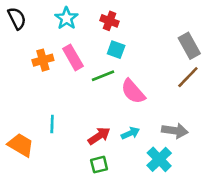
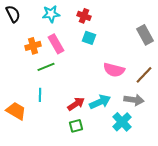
cyan star: (66, 18) -> (51, 14), turned 30
green line: (103, 76) -> (46, 67), moved
brown line: (188, 77) -> (144, 75), moved
pink semicircle: (133, 91) -> (114, 70), moved, turned -35
cyan arrow: (130, 133) -> (100, 102), size x1.5

